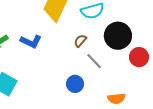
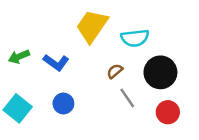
red circle: (139, 57) -> (168, 112), moved
blue circle: (75, 84) -> (63, 103), moved

